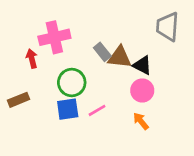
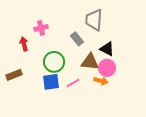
gray trapezoid: (168, 27) -> (94, 20), moved
pink cross: (54, 37) -> (41, 28), size x0.6
brown triangle: (120, 57) -> (90, 62), moved
orange arrow: (141, 121) -> (101, 81), moved, turned 144

